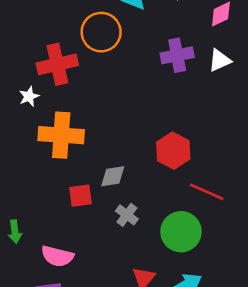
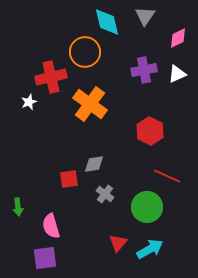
orange cross: (61, 135) -> (90, 104), moved, turned 32
red hexagon: (173, 151) -> (150, 131), moved
pink semicircle: (57, 256) -> (51, 226), turned 60

